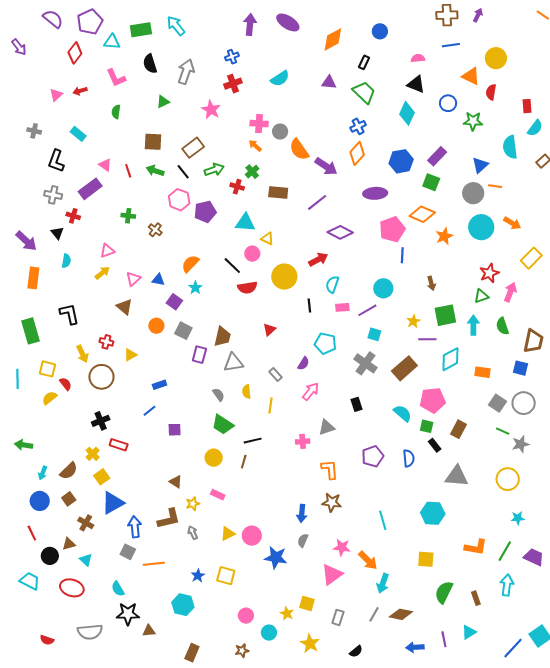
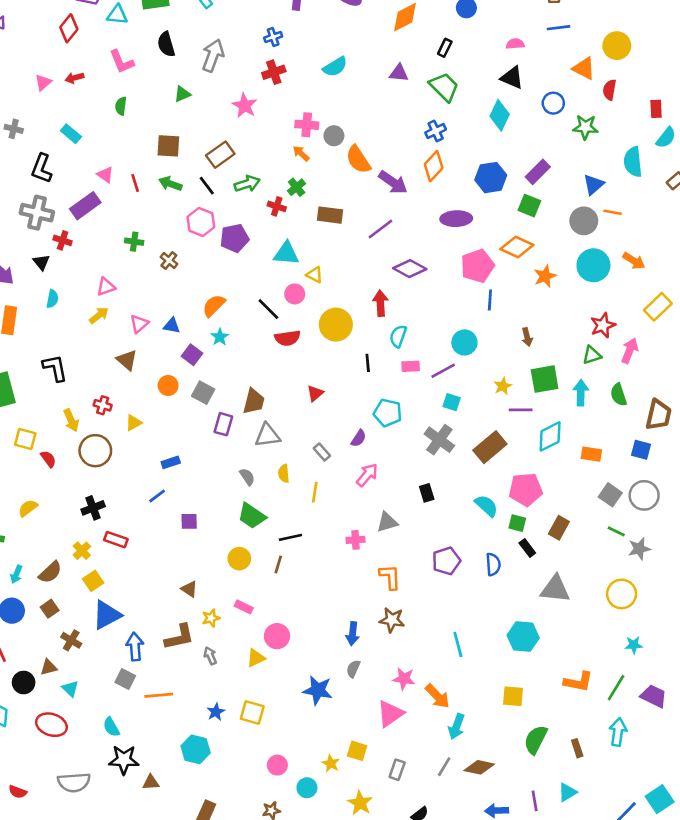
gray cross: (53, 195) -> (37, 213), size x1.4
red arrow: (318, 259) -> (380, 303), turned -66
yellow semicircle: (50, 398) -> (28, 508), moved
pink circle: (252, 536) -> (277, 636), moved

